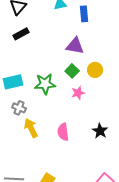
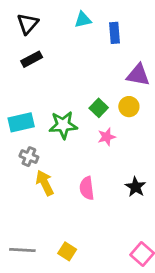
purple triangle: (75, 46) -> (138, 75), moved

